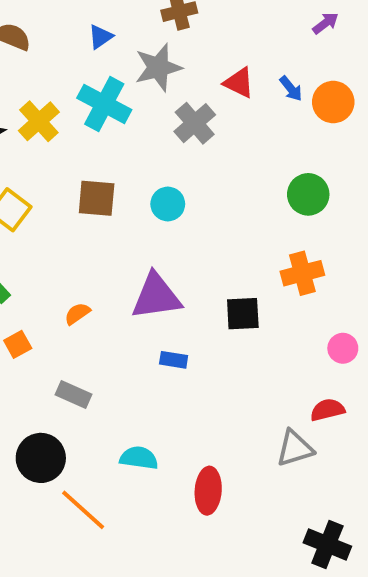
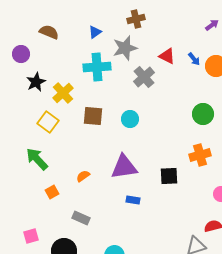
cyan cross: (104, 104) -> (97, 67), turned -32
yellow cross: (39, 121) -> (63, 93), moved

